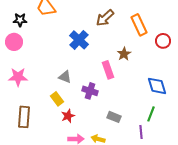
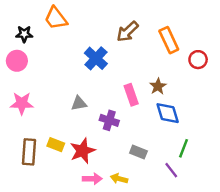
brown star: (124, 54) -> (158, 86), moved
gray triangle: (65, 77) -> (79, 103), turned -32
blue diamond: (157, 86) -> (168, 113), moved
yellow rectangle: (57, 99) -> (56, 145), moved, turned -32
red star: (68, 116) -> (83, 151), size x1.5
purple line: (141, 132) -> (171, 170), turned -32

